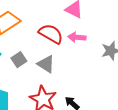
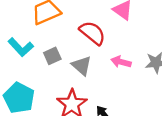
pink arrow: (77, 37) -> (121, 62), moved

